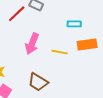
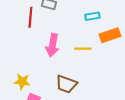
red line: (17, 14) -> (30, 17), turned -30

